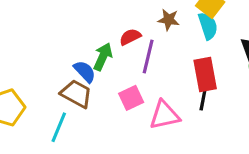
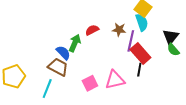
brown star: (169, 20) -> (119, 30), moved
purple line: (148, 56) -> (131, 41), moved
red rectangle: (205, 74) -> (140, 53), turned -30
pink square: (131, 98) -> (90, 83), moved

